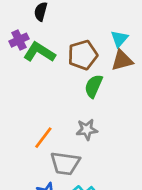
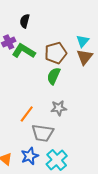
brown triangle: (122, 60) -> (85, 57), turned -36
green semicircle: (94, 86) -> (54, 76), moved

